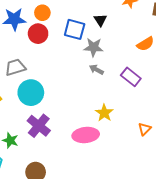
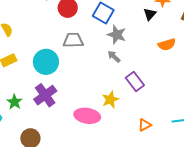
black triangle: (100, 20) -> (150, 14), moved
gray trapezoid: (15, 67) -> (73, 40), moved
purple rectangle: (131, 77) -> (135, 82), moved

